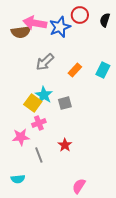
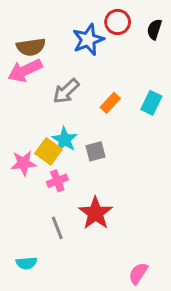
pink arrow: (35, 23) -> (25, 71), moved, turned -35
pink star: (21, 137) -> (24, 163), moved
red star: (65, 145) -> (96, 213), size x1.6
pink semicircle: (79, 186) -> (138, 273), moved

